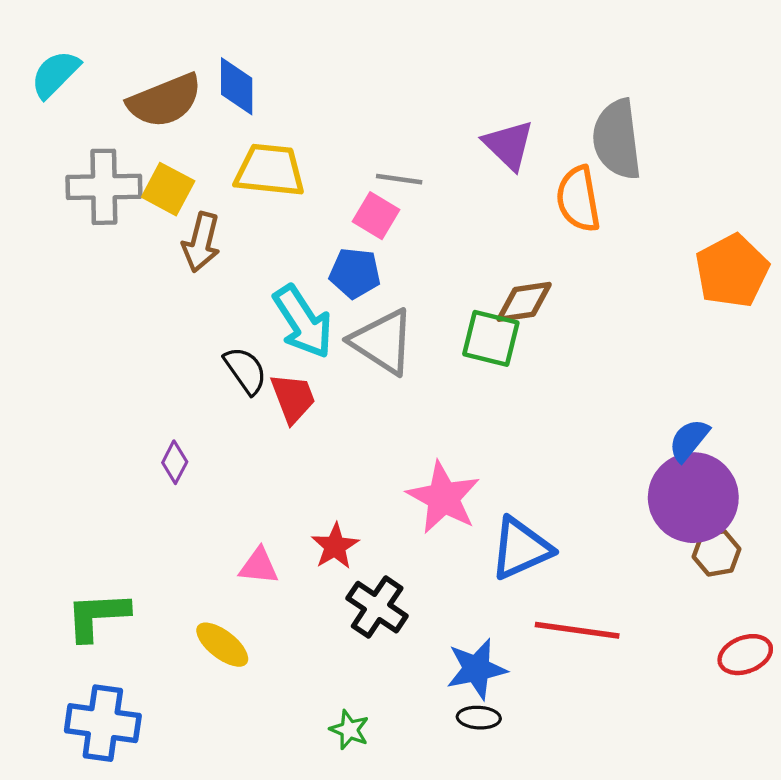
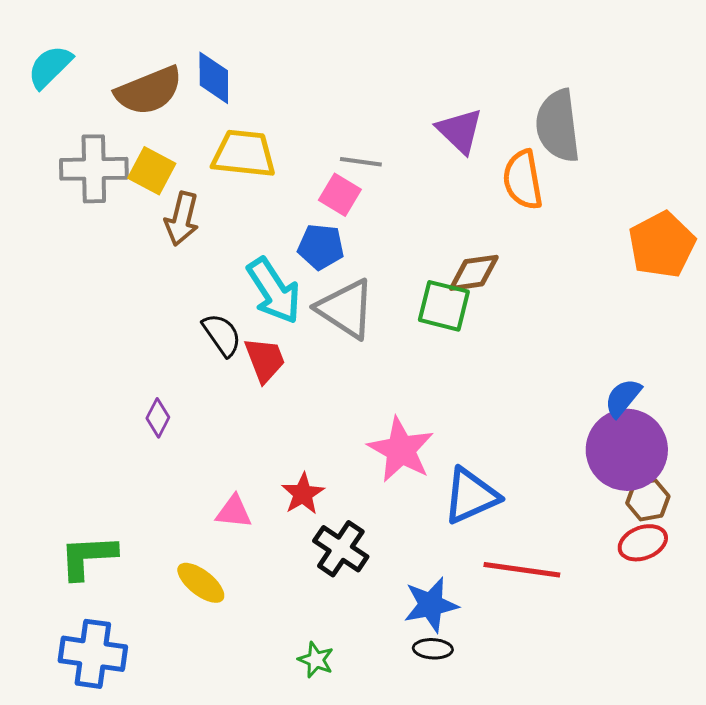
red ellipse: (745, 655) -> (643, 543), moved

